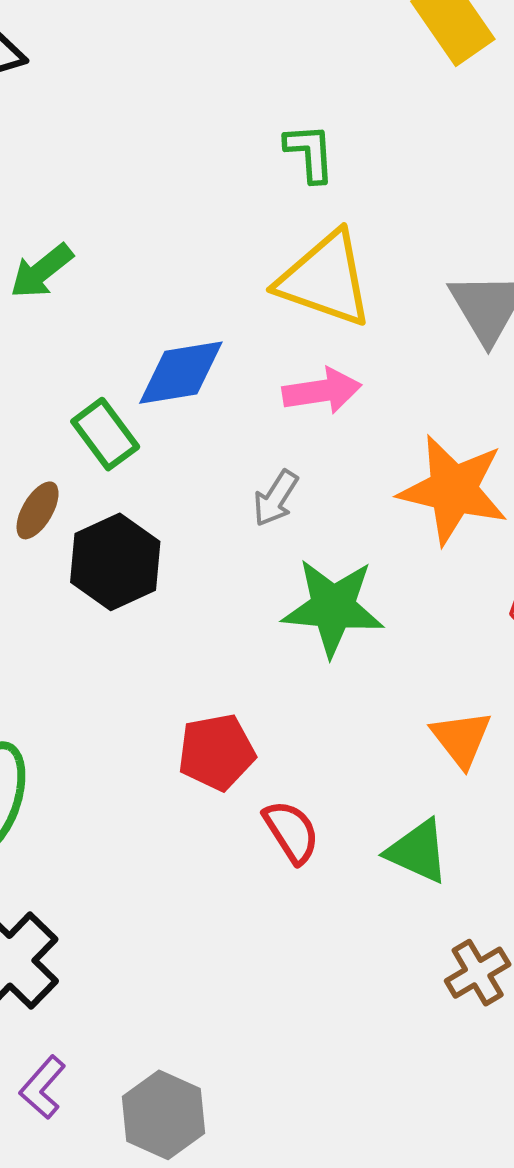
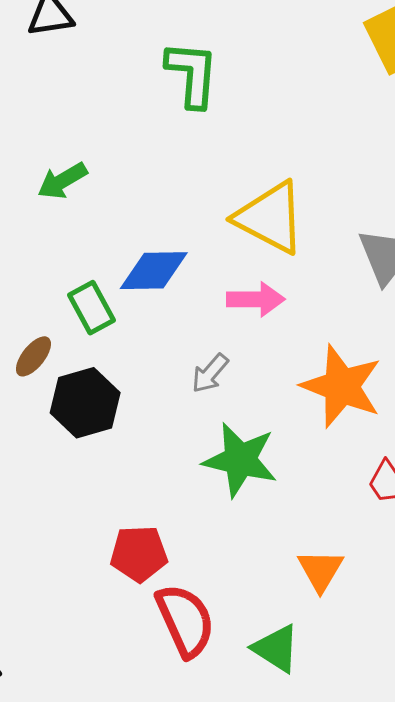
green L-shape: (310, 153) -> (192, 74), moved, size x1.5
red semicircle: (291, 832) -> (185, 620), size x1.5

